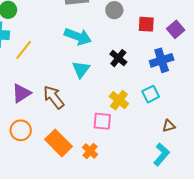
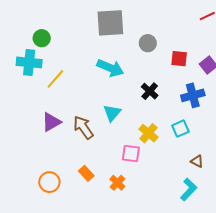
cyan triangle: (81, 69) -> (112, 113), moved
brown triangle: (169, 126) -> (197, 161), turned 40
orange circle: (21, 130) -> (49, 182), moved
orange rectangle: (59, 143) -> (86, 173), size x0.6

